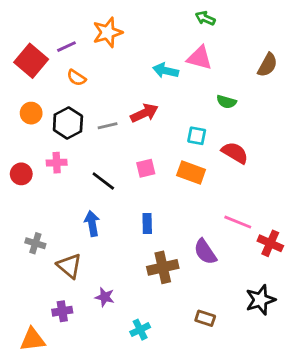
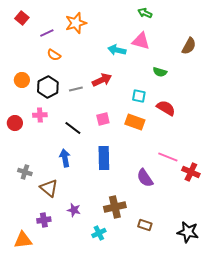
red square: (31, 61) -> (22, 18), moved, size x0.6
blue rectangle: (147, 223) -> (104, 158), size x1.6
brown cross: (163, 267) -> (115, 207), moved
black star: (260, 300) -> (188, 232), moved, turned 30

